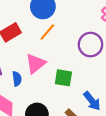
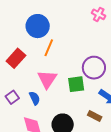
purple circle: (91, 45) -> (94, 68), moved

